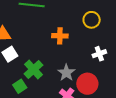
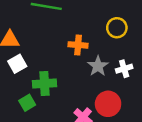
green cross: (34, 69) -> (44, 84), turned 36
gray star: (66, 73) -> (98, 66), moved

